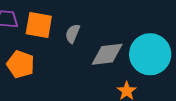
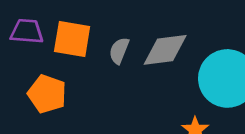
gray diamond: (107, 54) -> (165, 50), moved

